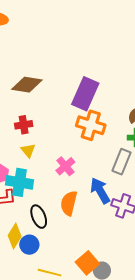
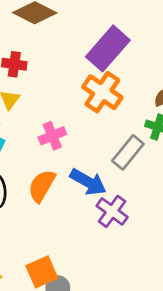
blue arrow: (100, 191) -> (88, 182), turned 132

